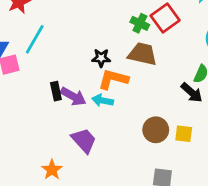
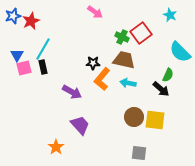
orange L-shape: (113, 79) -> (102, 79), turned -65
black rectangle: (56, 91) -> (43, 67), moved
cyan arrow: (103, 101) -> (128, 83), moved
yellow square: (184, 134) -> (155, 120), size x1.5

